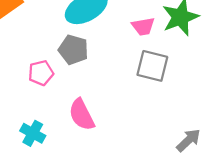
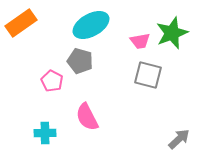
pink pentagon: (41, 73) -> (52, 81), turned -30
cyan cross: (33, 133) -> (45, 133), turned -30

